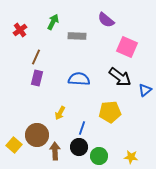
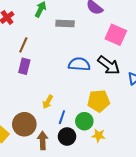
blue semicircle: (79, 79) -> (79, 64), moved
blue line: (82, 128) -> (62, 117), moved
green circle: (99, 156) -> (84, 121), moved
yellow star: (131, 157) -> (99, 135), moved

